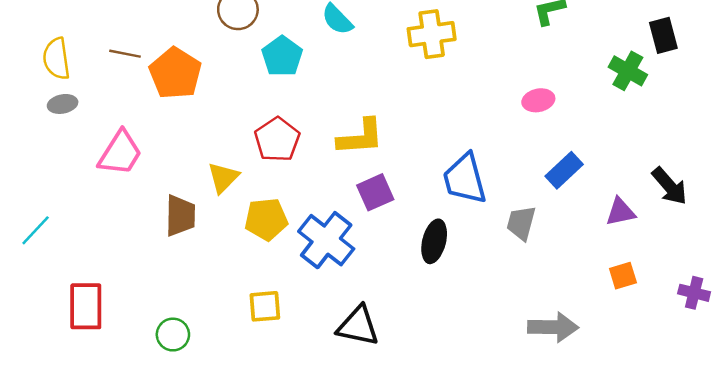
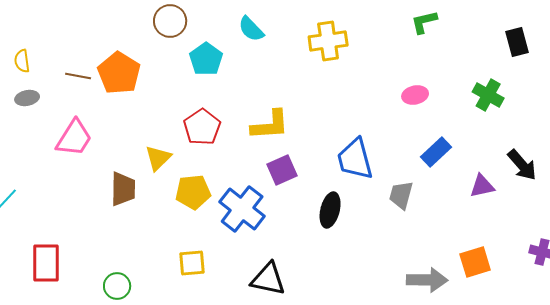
brown line: (125, 54) -> (78, 76), moved
yellow semicircle: (56, 59) -> (22, 61), size x0.7
green cross: (628, 71) -> (488, 95), moved
orange square: (623, 276) -> (475, 262), moved, size x1.4

